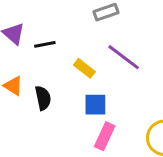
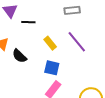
black semicircle: (43, 98) -> (19, 56), turned 133

